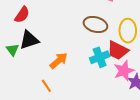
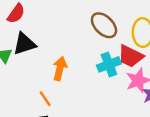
brown ellipse: (95, 25) -> (104, 25), turned 30
orange arrow: (59, 61) -> (60, 69), turned -36

